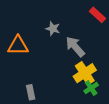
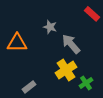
yellow cross: (85, 73) -> (66, 70), moved
gray rectangle: (31, 92) -> (29, 87), turned 64

